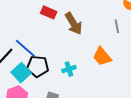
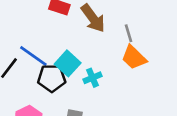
gray line: (117, 26) -> (128, 33), moved
cyan square: (21, 73) -> (68, 63), moved

